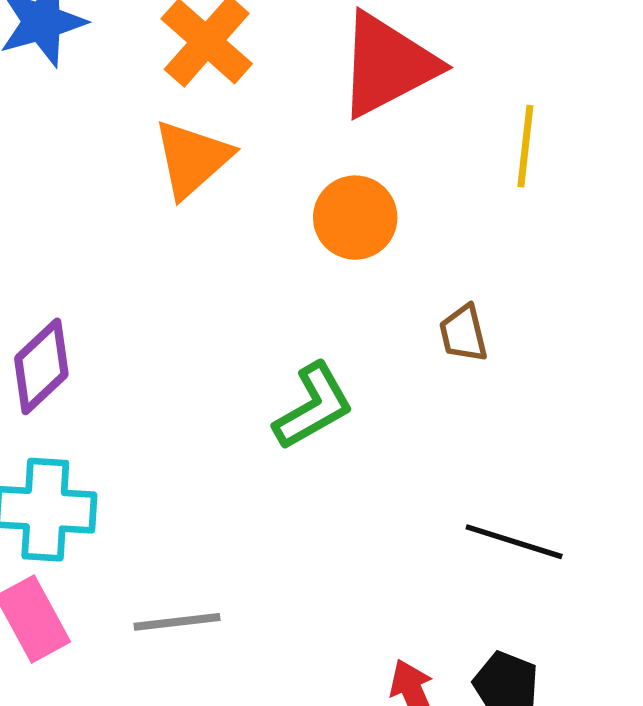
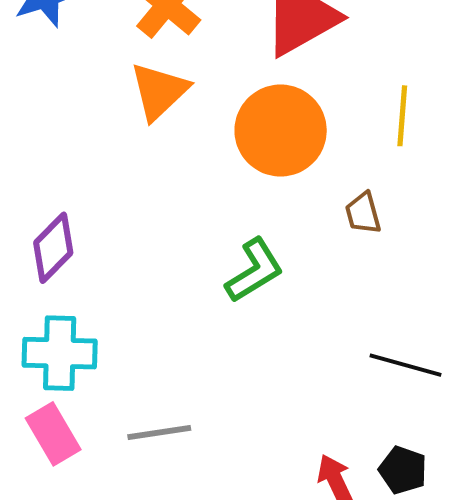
yellow line: (525, 146) -> (402, 116), moved
orange circle: (355, 218) -> (281, 131), size x1.5

